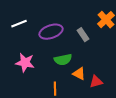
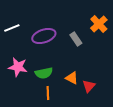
green semicircle: (63, 60) -> (44, 73), moved
red triangle: (96, 82) -> (89, 86), turned -32

